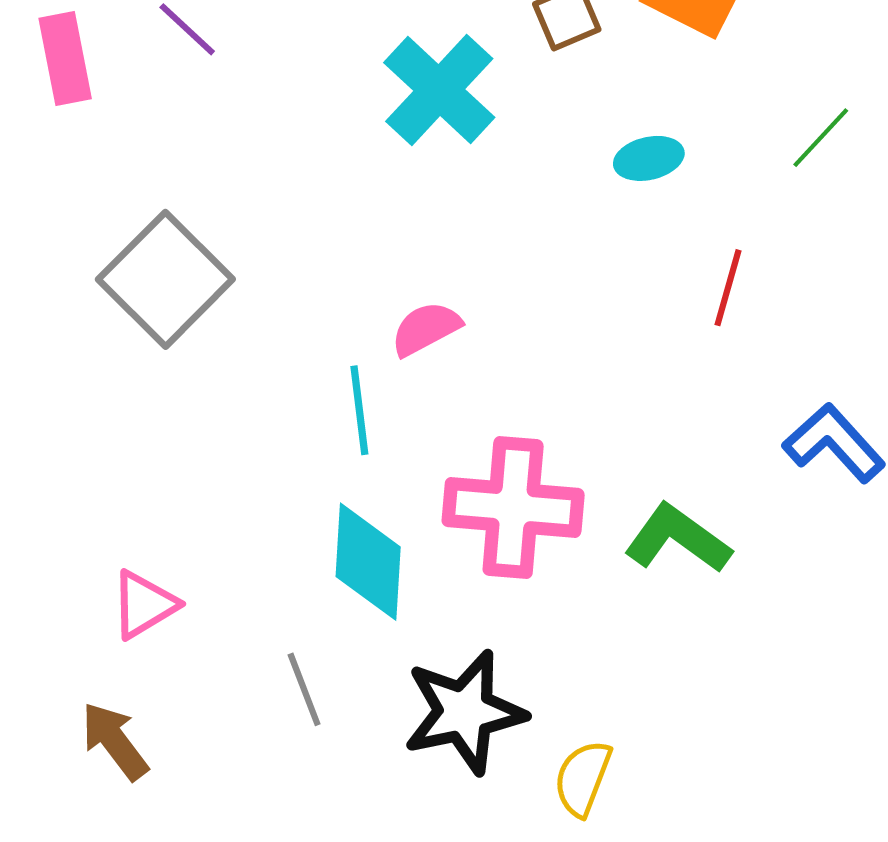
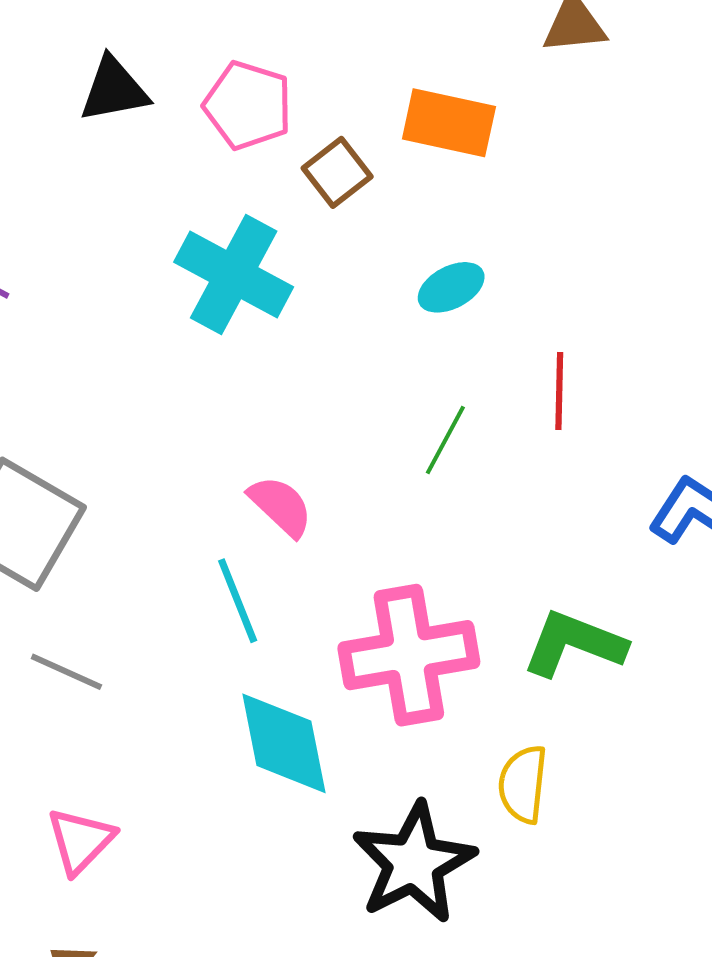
green line: (821, 138) -> (445, 440), moved
pink semicircle: (426, 329) -> (281, 506), turned 86
gray line: (304, 689) -> (66, 672), moved, turned -30
yellow semicircle: (583, 778) -> (523, 784), moved

